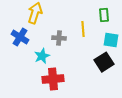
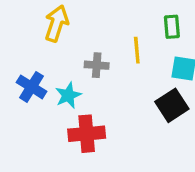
blue cross: (20, 37) -> (31, 87), moved

